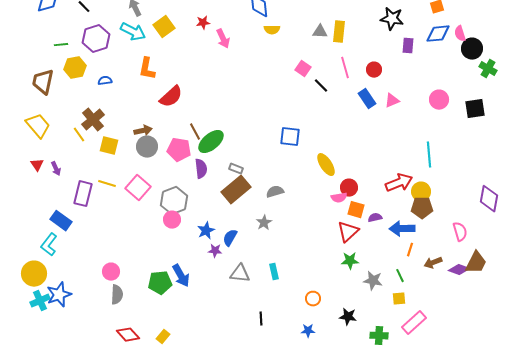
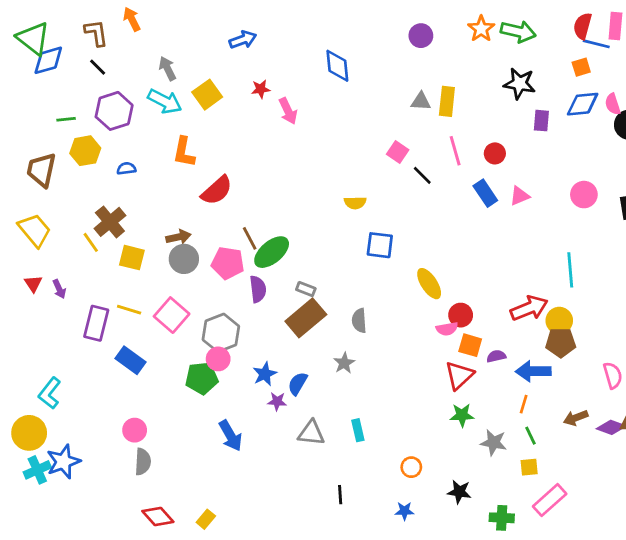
yellow semicircle: (272, 30) -> (355, 203), moved
gray semicircle: (275, 192) -> (359, 321), turned -78
blue rectangle: (61, 221) -> (130, 360), moved
orange line: (410, 250) -> (524, 404), moved
green pentagon: (160, 283) -> (202, 378), moved

